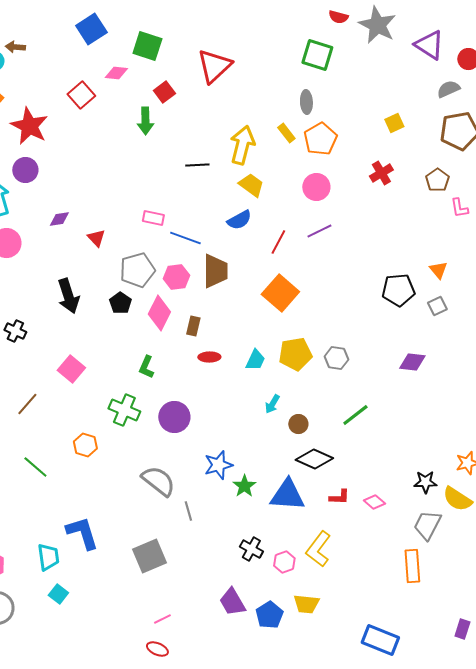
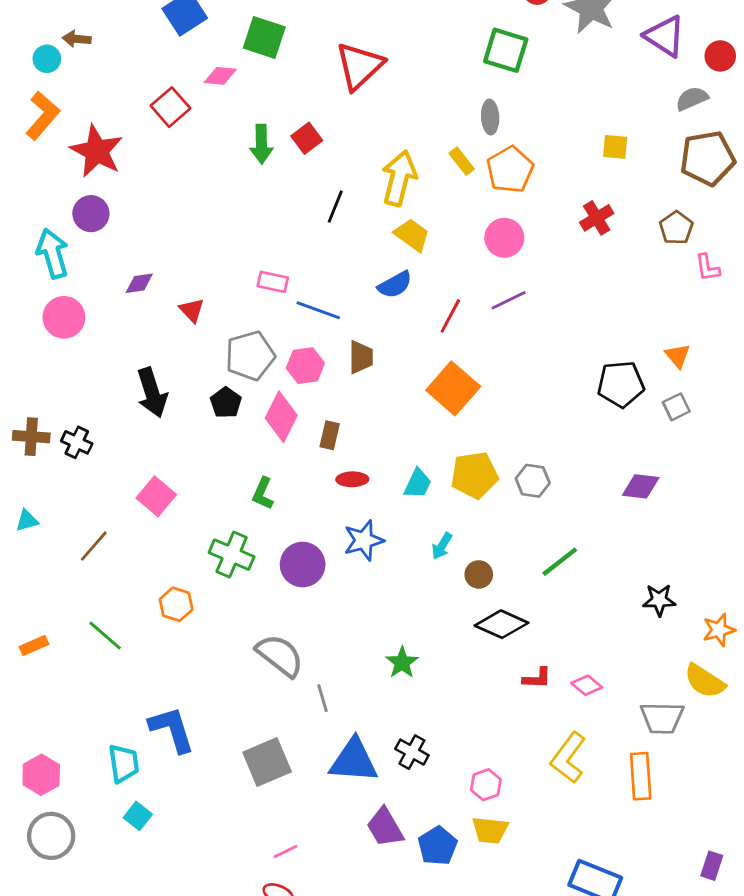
red square: (164, 92) -> (307, 138), moved
yellow square: (394, 123) -> (615, 147), turned 30
black line: (197, 165) -> (335, 207), turned -65
brown trapezoid: (215, 271) -> (361, 357), size x0.7
blue star: (218, 465) -> (364, 540), moved
black star: (425, 482) -> (659, 600), moved
blue triangle: (287, 495) -> (354, 761), moved
gray trapezoid: (427, 525) -> (662, 718), turned -116
yellow L-shape: (318, 549) -> (568, 758), moved
pink hexagon: (284, 562) -> (486, 785), moved

